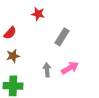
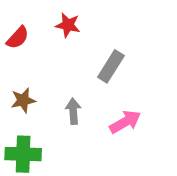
red semicircle: (10, 33) -> (18, 38), moved
gray arrow: (47, 70) -> (73, 111), moved

